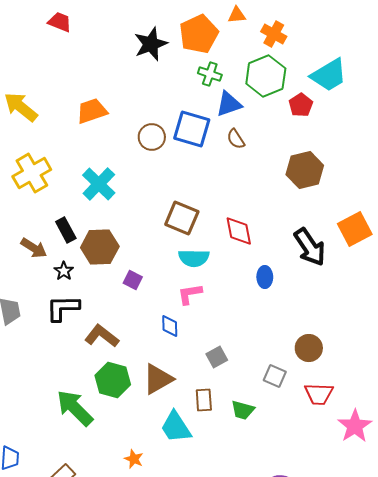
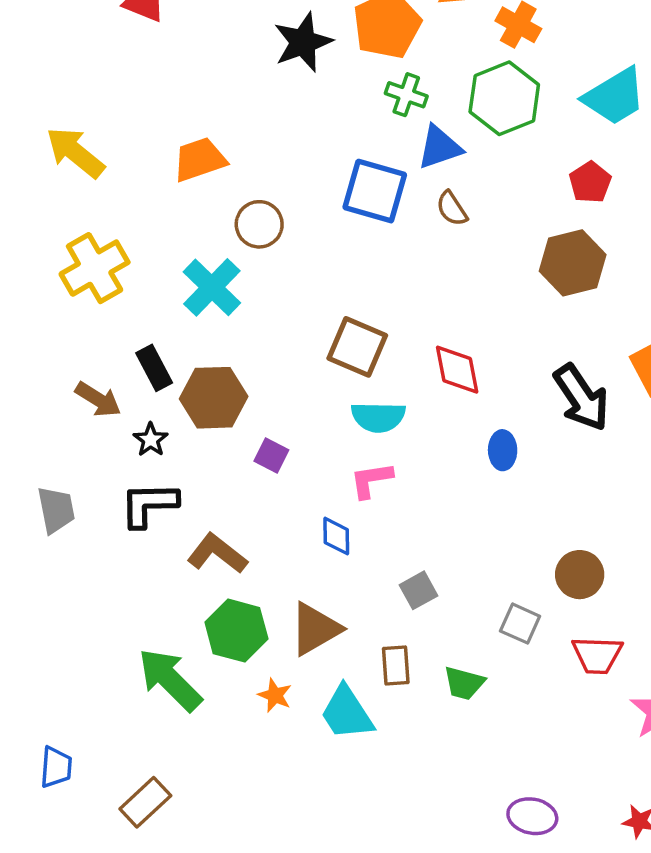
red pentagon: (301, 105) -> (590, 182), moved
brown circle: (152, 137) -> (259, 224), moved
orange star: (134, 459) -> (275, 695), moved

